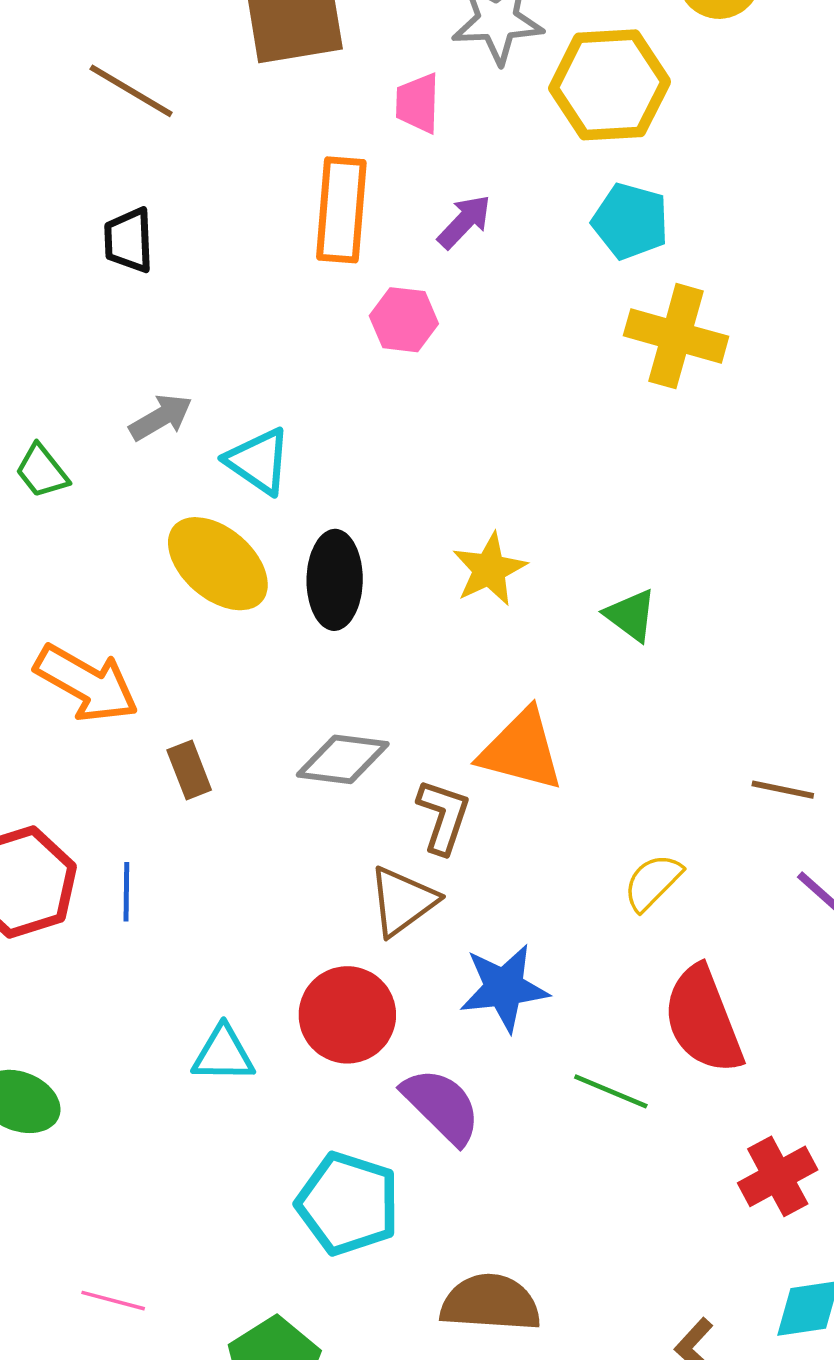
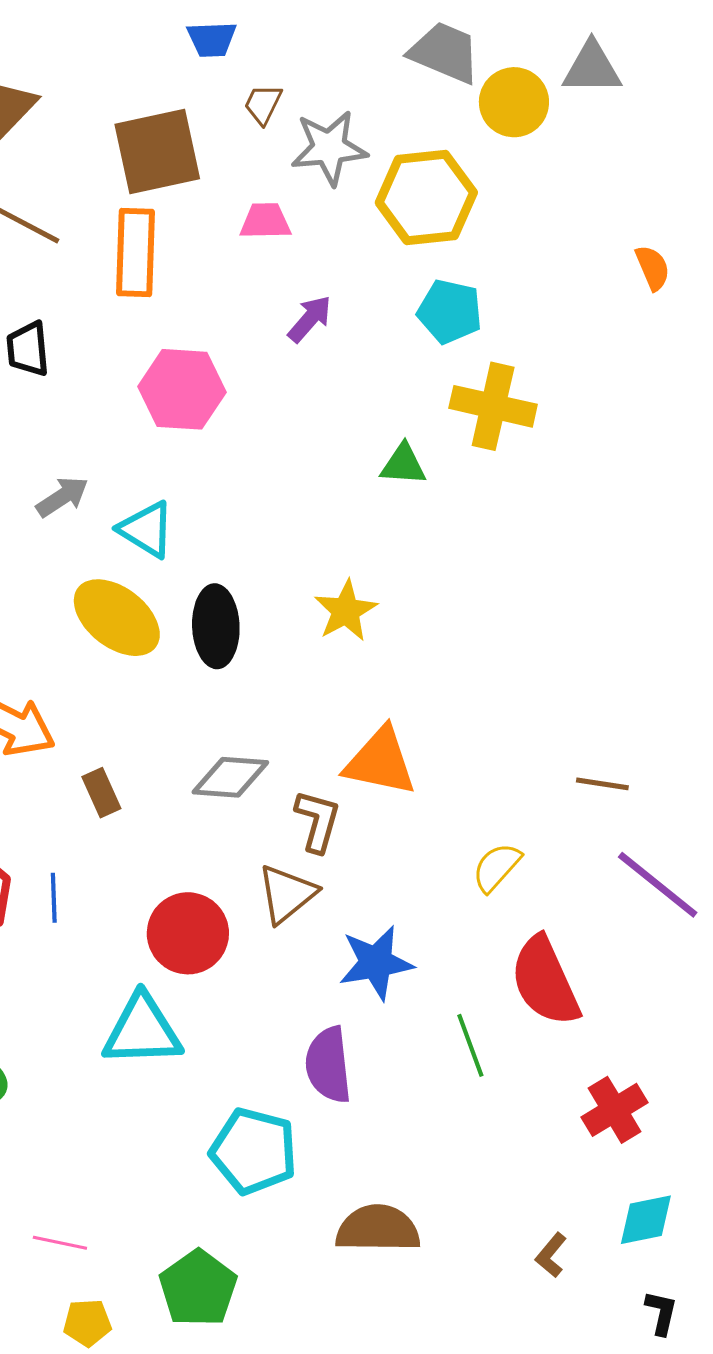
pink trapezoid: (418, 103) -> (265, 221), turned 90
orange rectangle: (341, 210) -> (136, 253), moved
pink hexagon: (404, 320) -> (182, 389), moved, size x1.5
green triangle: (631, 615) -> (403, 465), moved, turned -30
red circle: (347, 1015) -> (188, 933), moved
cyan triangle: (223, 1054) -> (142, 1031), size x1.5
green line: (611, 1091) -> (470, 1045), turned 50
purple semicircle: (442, 1106) -> (328, 1065), turned -138

